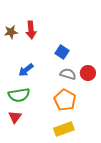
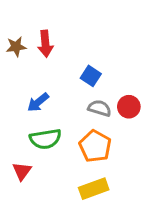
green semicircle: (19, 95) -> (45, 139), moved

